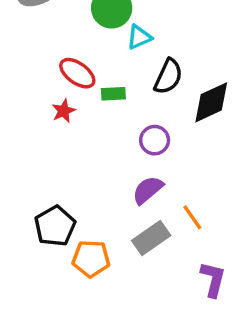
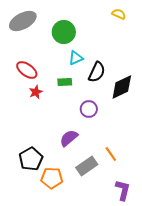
cyan triangle: (139, 37) -> (76, 58), moved
red ellipse: (77, 73) -> (27, 70), moved
purple semicircle: (148, 190) -> (69, 138), moved

